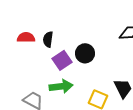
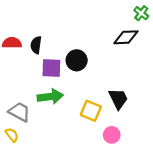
purple square: (62, 60) -> (51, 68), turned 36

